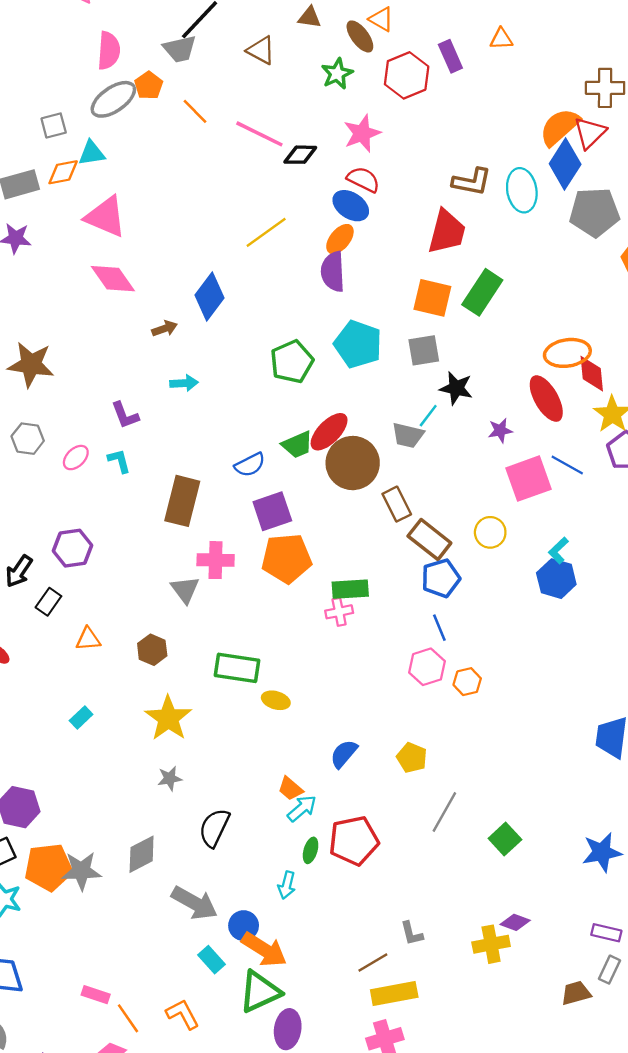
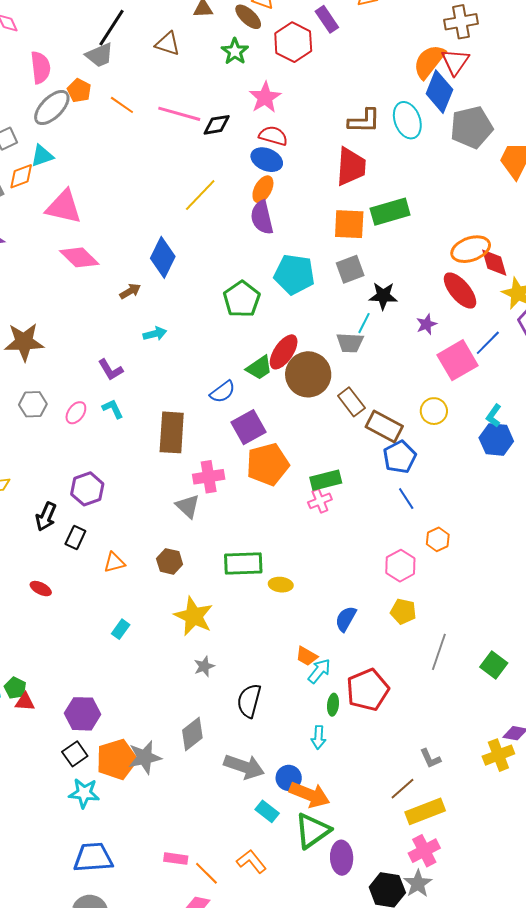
green rectangle: (482, 292) -> (390, 212), turned 51
blue line: (567, 465) -> (488, 343), turned -64
pink hexagon: (427, 667) -> (400, 566), moved

